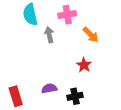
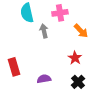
red rectangle: (16, 96) -> (14, 67), moved
black cross: (75, 96) -> (78, 82), moved, turned -32

